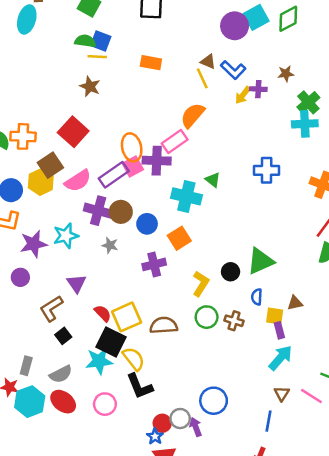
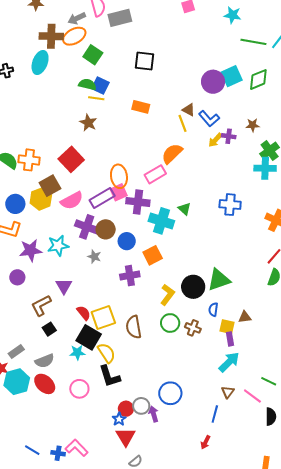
purple cross: (157, 161) -> (138, 202), moved
black circle: (231, 272) -> (193, 287), size x1.5
brown semicircle: (164, 325) -> (134, 327), turned -100
cyan star: (99, 361) -> (77, 353), size x0.7
gray rectangle: (26, 366) -> (16, 351), turned 35

